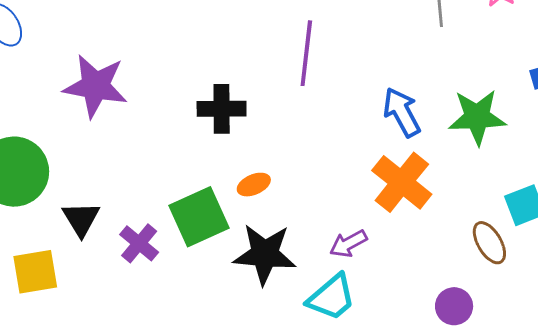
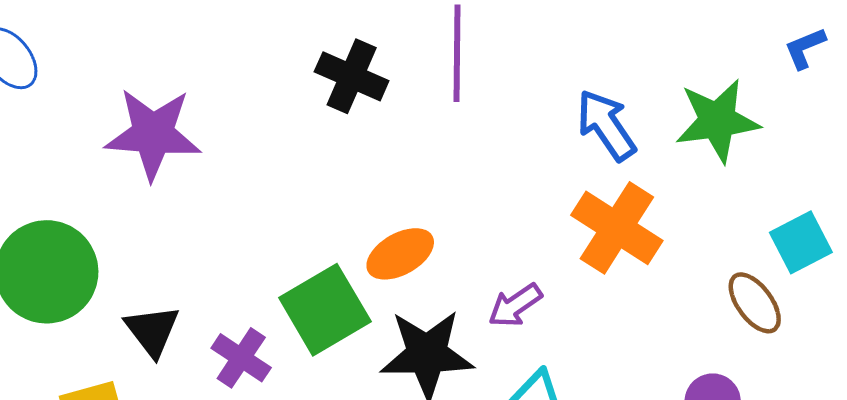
black cross: (222, 109) -> (352, 76), moved, turned 30
orange ellipse: (254, 185) -> (400, 254), size x1.4
purple arrow: (348, 244) -> (515, 305), moved

